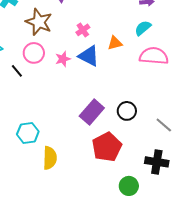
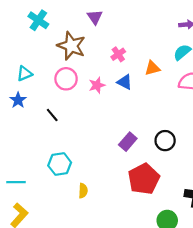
blue triangle: (89, 56) -> (125, 82), size x0.7
black line: (17, 71) -> (52, 115), moved
purple rectangle: (92, 112) -> (128, 142), size x0.7
yellow semicircle: (50, 158) -> (83, 191), size x0.6

